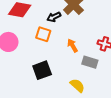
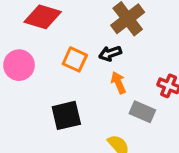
black arrow: (54, 17) -> (110, 53), moved

